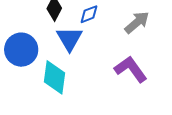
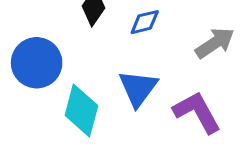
blue triangle: (69, 39) -> (138, 88), moved

